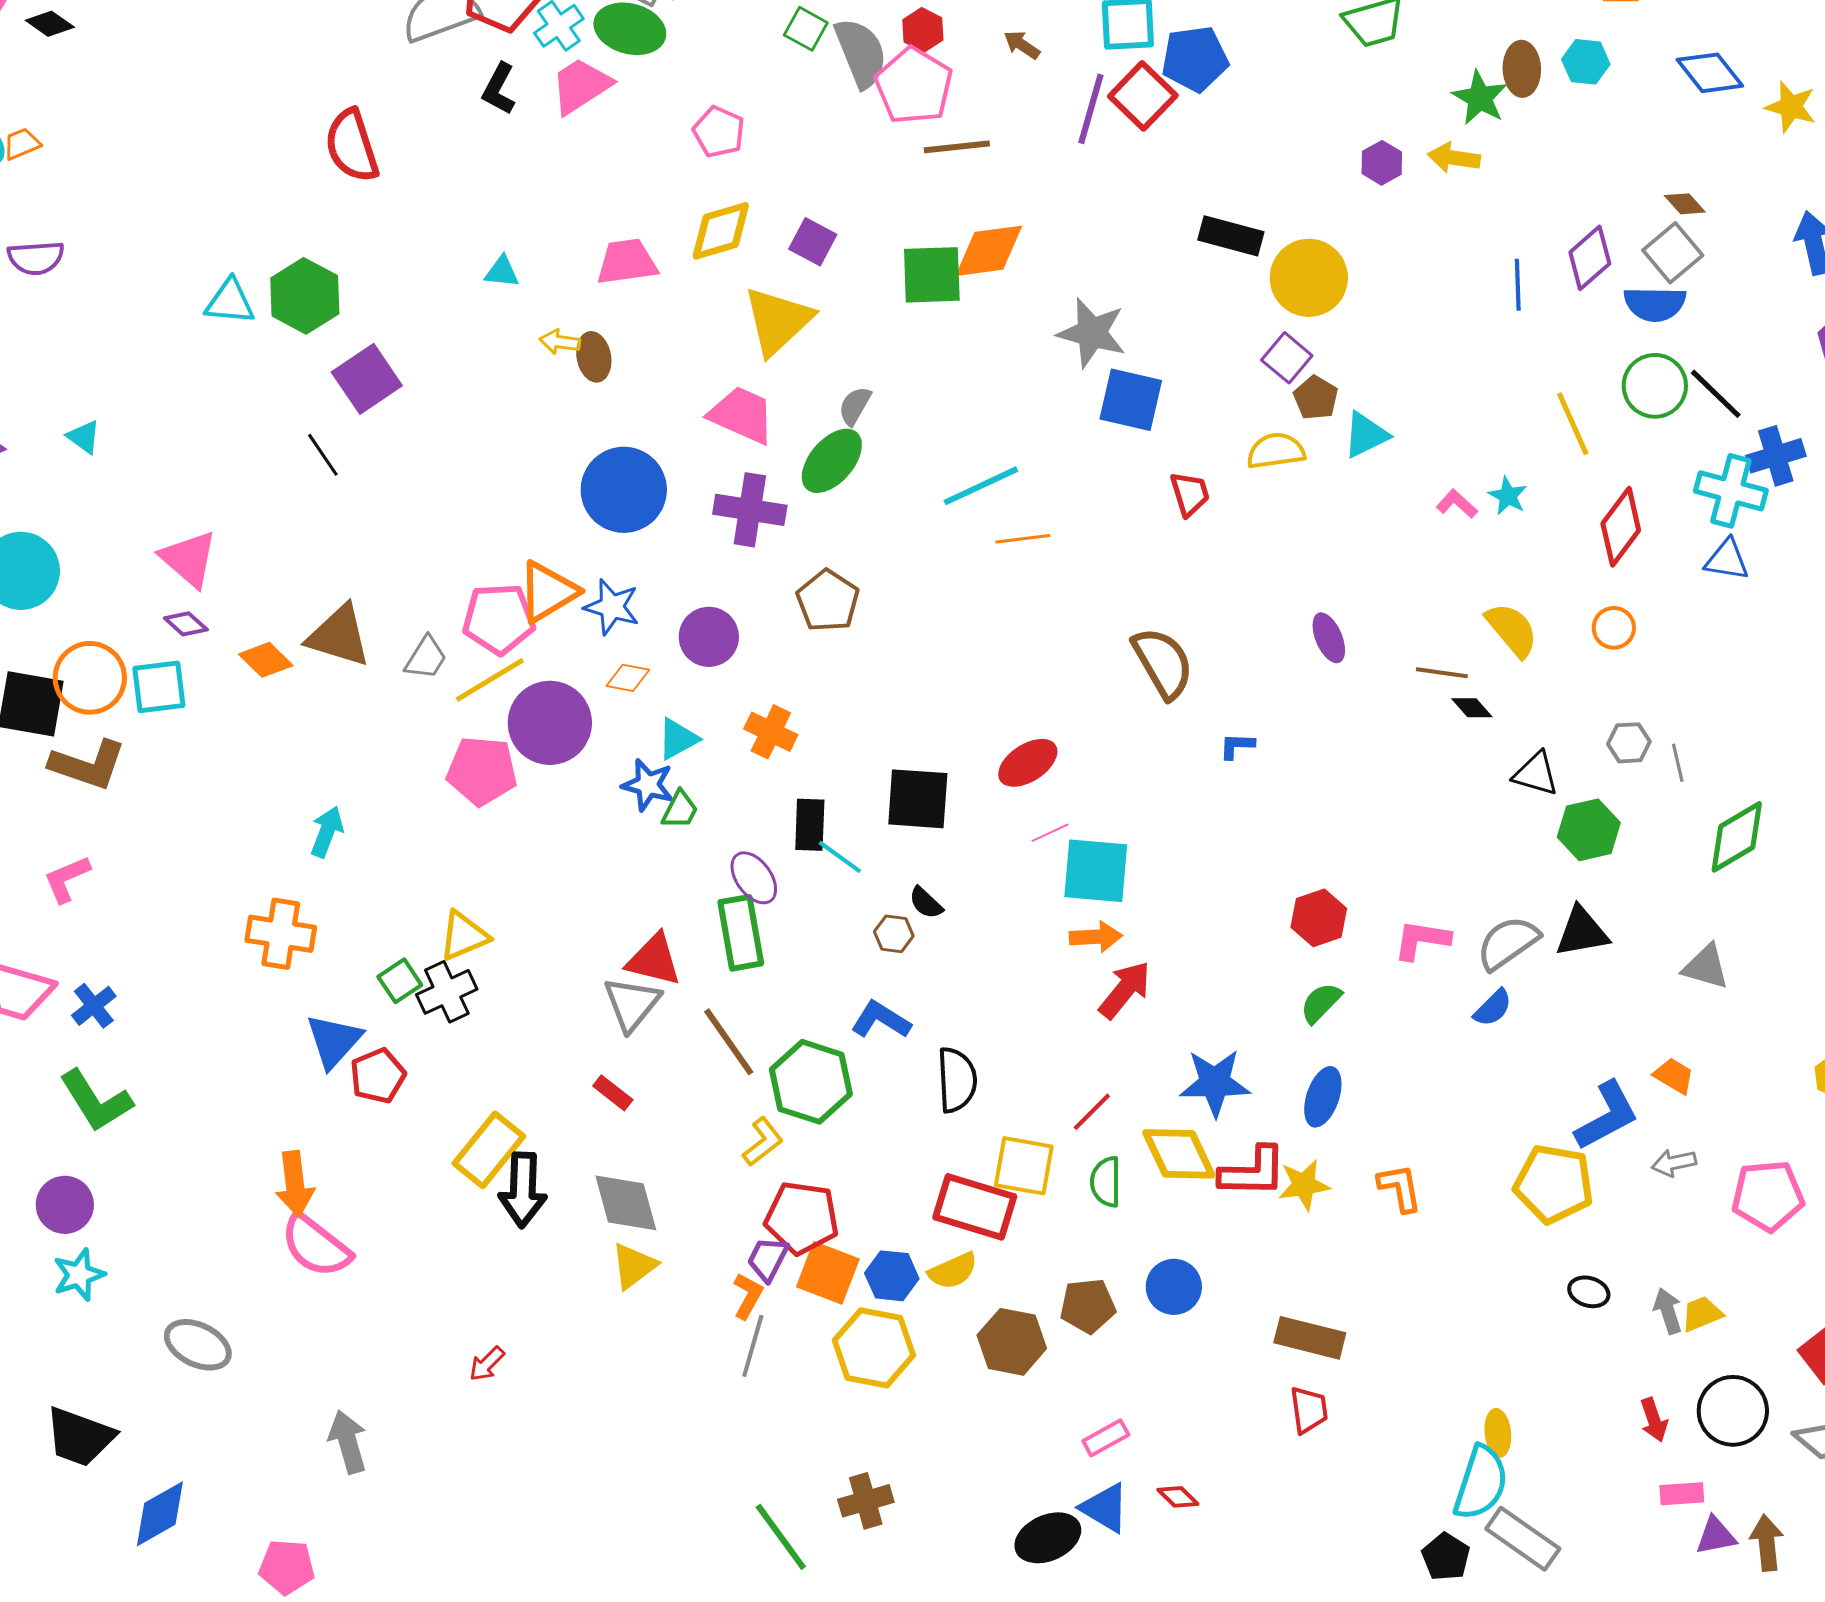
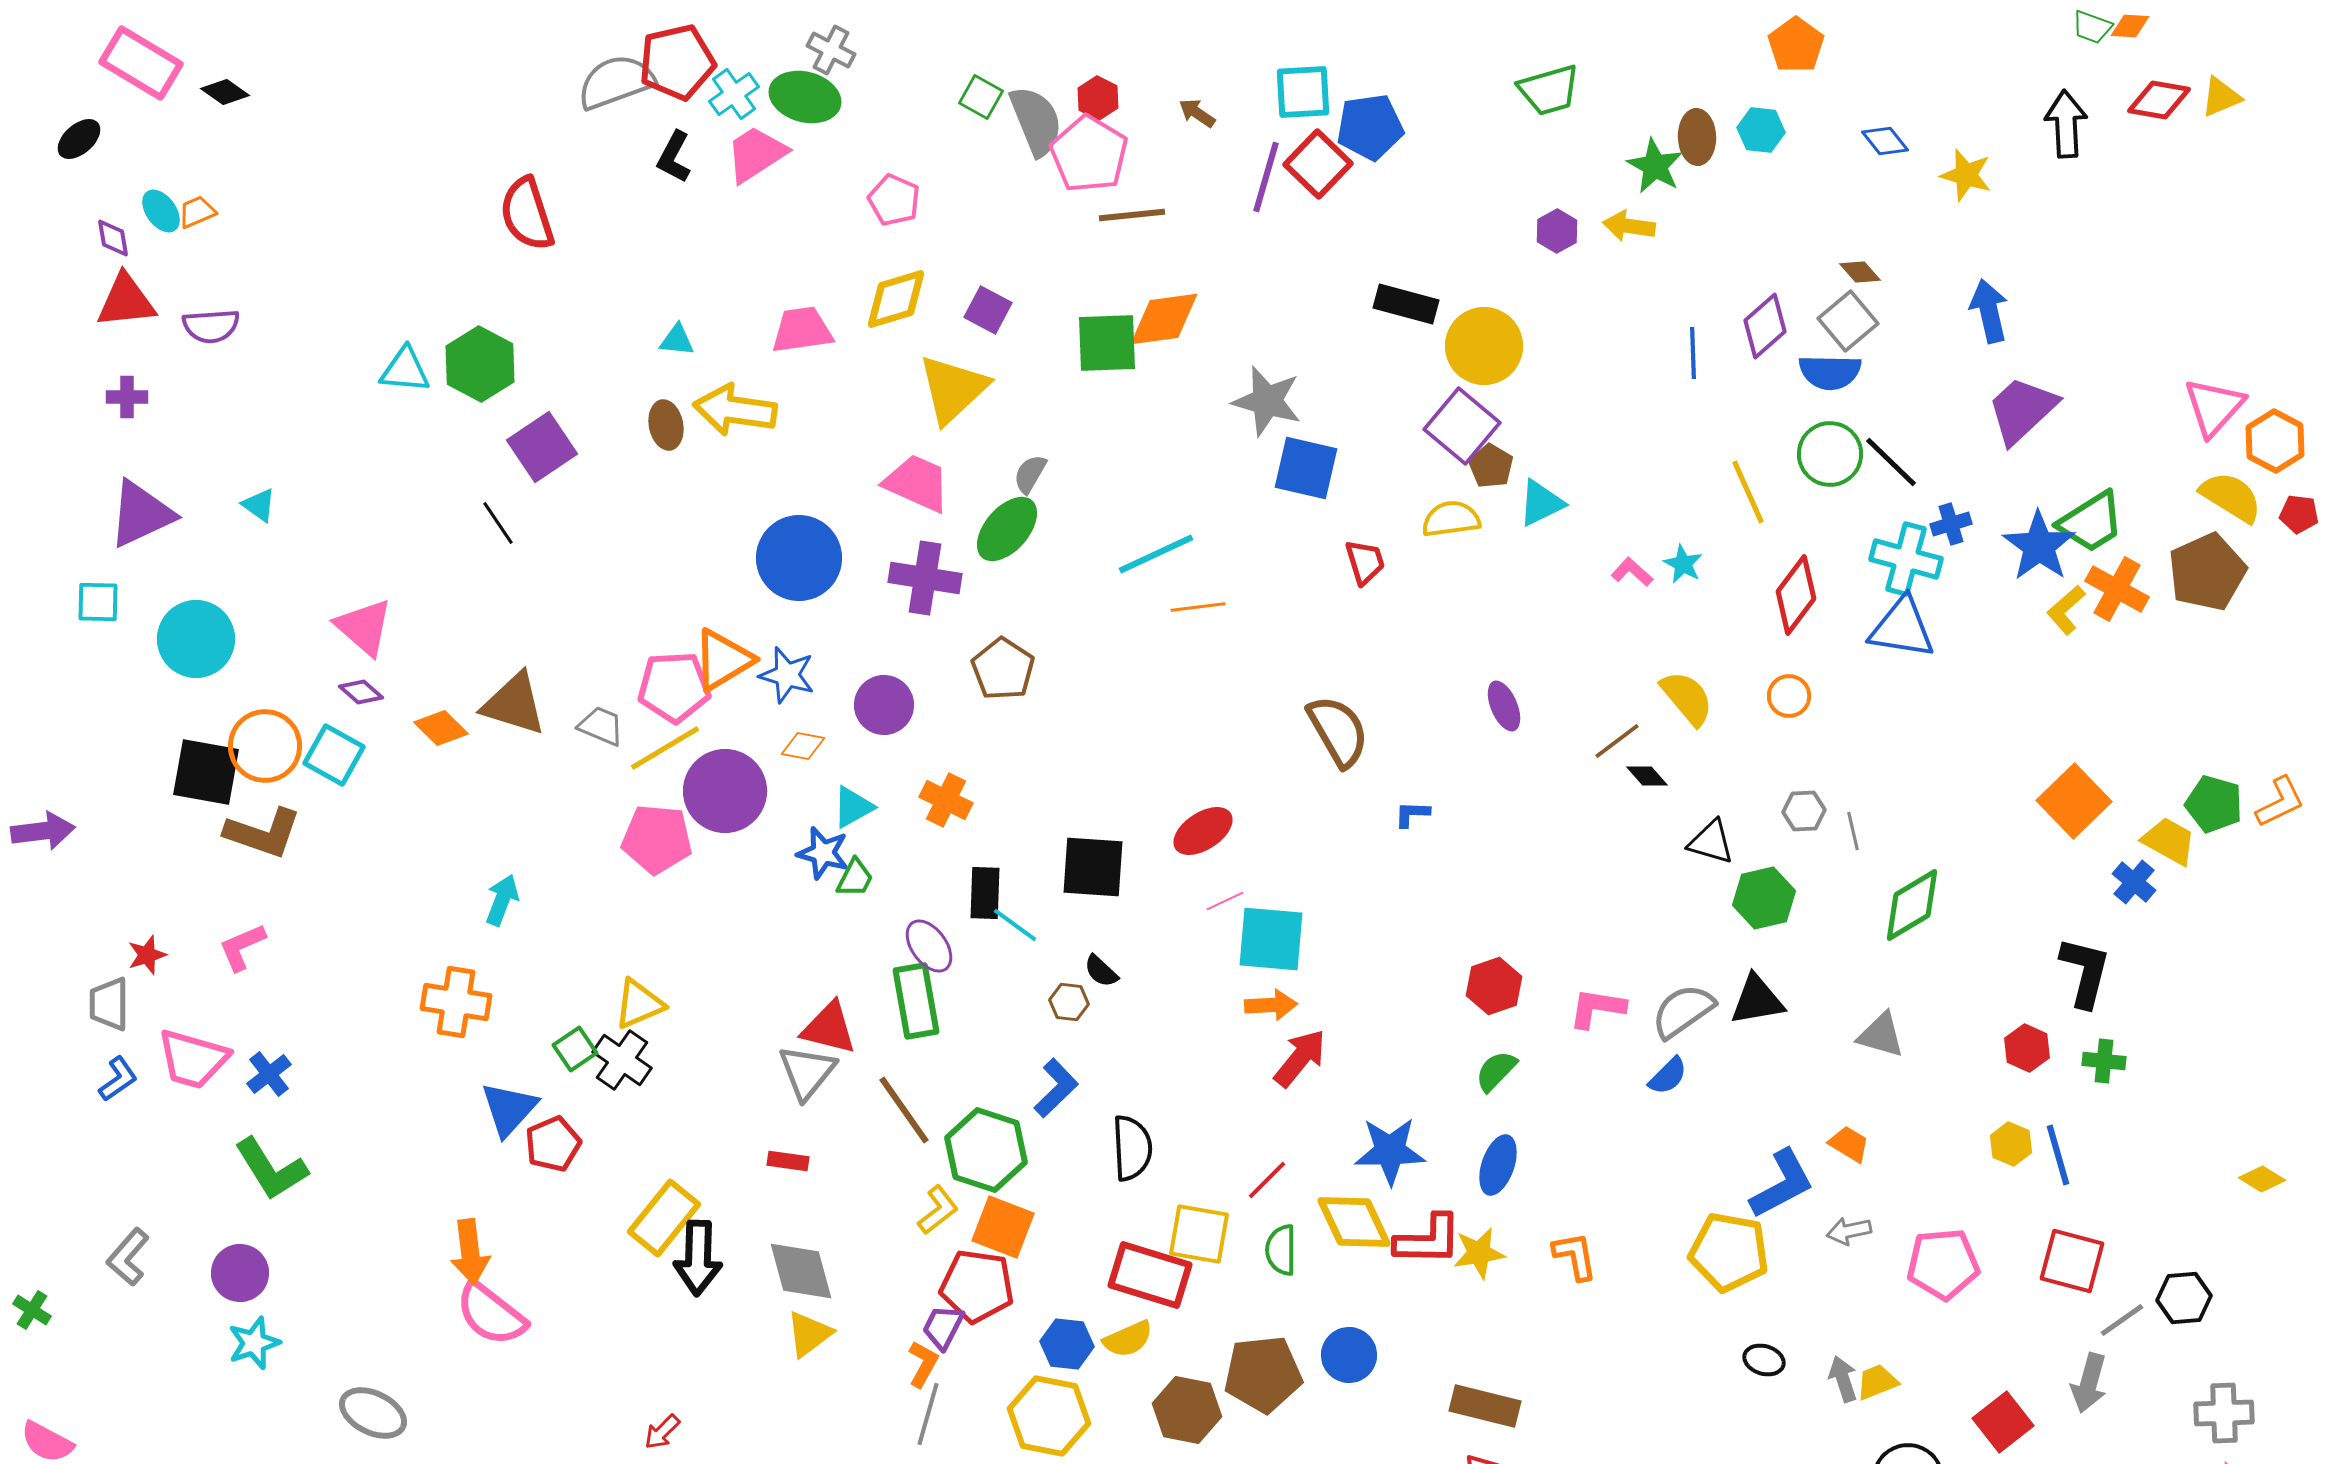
blue diamond: (1710, 73) -> (1885, 141), size x0.7
yellow arrow: (560, 342) -> (735, 410), size x2.0
brown ellipse: (594, 357) -> (666, 425), moved
purple square: (1287, 358) -> (1462, 426), size x1.5
blue cross: (1776, 456) -> (1951, 524), size x0.7
blue triangle: (1727, 560) -> (1902, 628), size x1.5
gray trapezoid: (426, 658) -> (601, 726), turned -99
brown line: (1442, 673) -> (1617, 741), turned -45
cyan square: (159, 687) -> (334, 755), turned 36
black cross: (447, 992) -> (622, 1060), turned -30
blue L-shape: (881, 1020) -> (1056, 1088), turned 104
red rectangle: (613, 1093) -> (788, 1161), turned -30
orange square: (828, 1273) -> (1003, 1227), moved
brown pentagon: (1088, 1306) -> (1263, 1374), size x1.4

